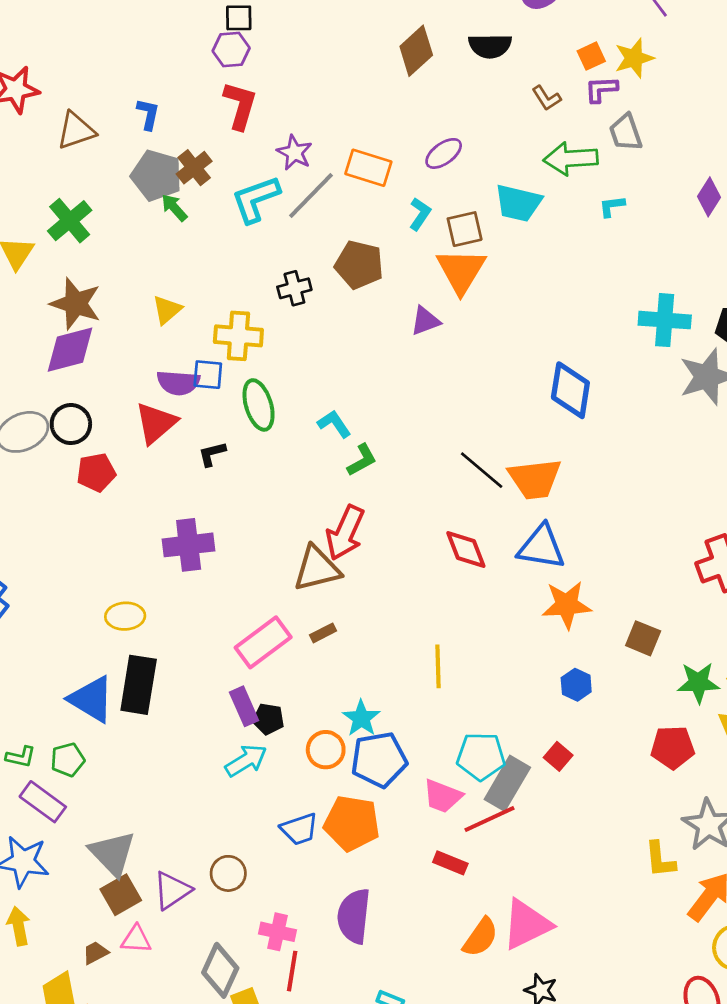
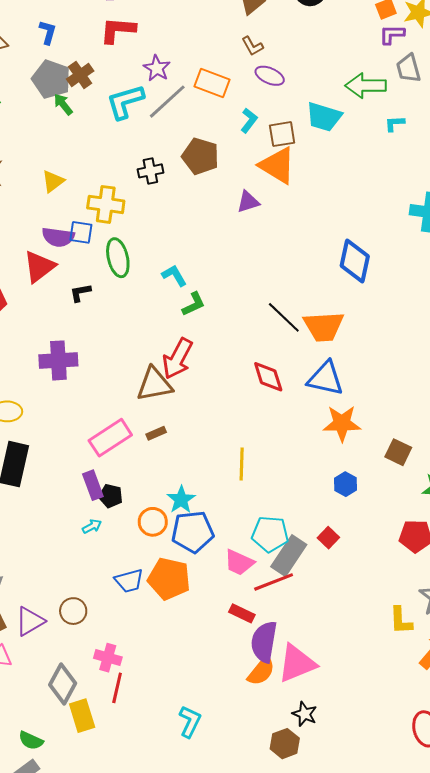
brown L-shape: (546, 98) -> (252, 46), moved
red L-shape: (240, 105) -> (118, 30), turned -105
purple ellipse: (444, 153) -> (270, 76), turned 56
orange triangle: (461, 271) -> (277, 165), turned -33
cyan arrow: (246, 761) -> (92, 526), size x0.6
purple semicircle: (354, 916) -> (264, 642), moved

